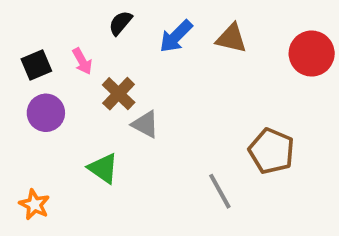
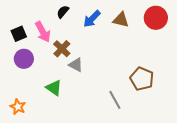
red circle: (312, 54) -> (156, 18), moved
pink arrow: (82, 61) -> (43, 32), size x1.5

